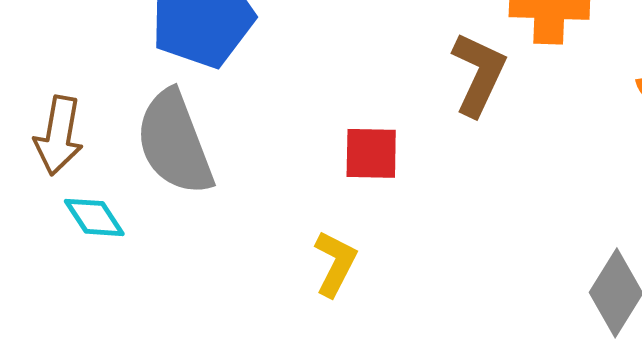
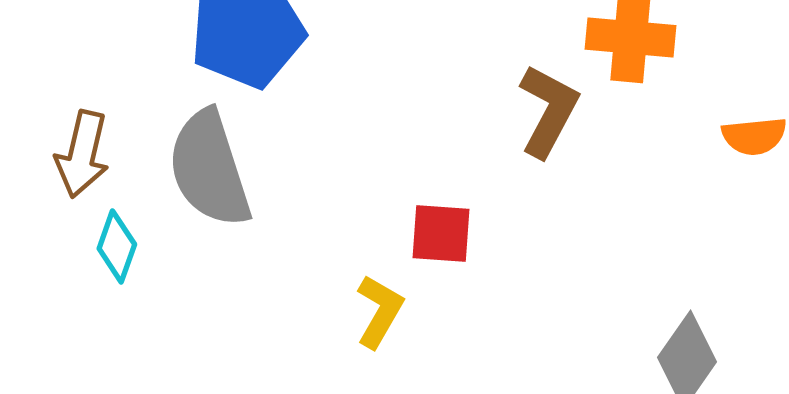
red square: (371, 153) -> (441, 233), moved
cyan diamond: (94, 217) -> (117, 247), turned 50

